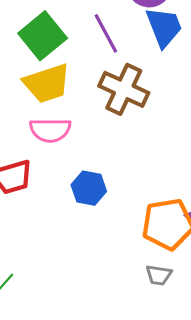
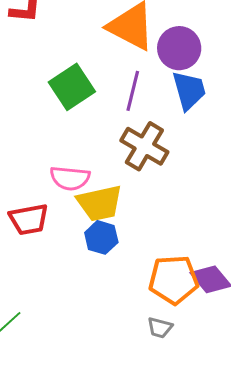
purple line: (106, 33) -> (133, 91), turned 36
yellow trapezoid: (47, 83) -> (100, 203), moved

